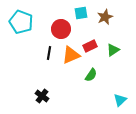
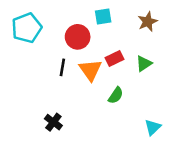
brown star: (105, 17) -> (148, 22), moved
cyan pentagon: (21, 22) -> (27, 28), turned 30
orange triangle: (71, 55) -> (90, 70), turned -42

